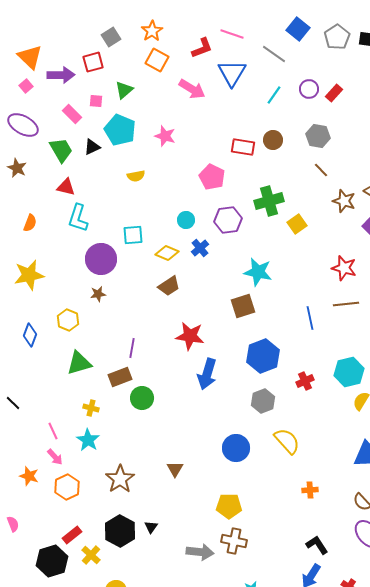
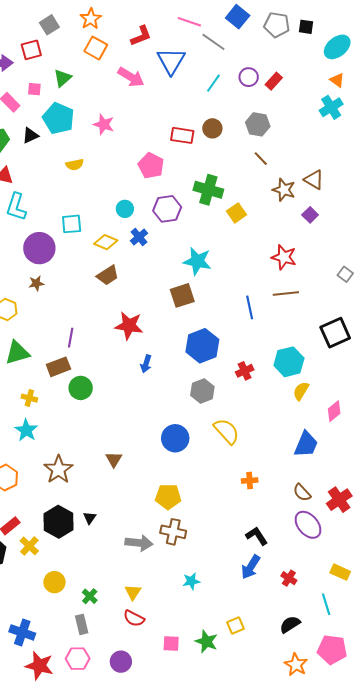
pink line: (232, 34) -> (189, 22), moved
gray pentagon: (337, 37) -> (277, 25), turned -30
green cross: (269, 201) -> (208, 190), turned 32
blue arrow: (207, 374) -> (146, 364), size x0.6

